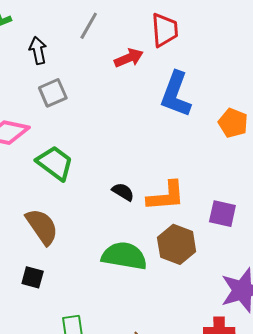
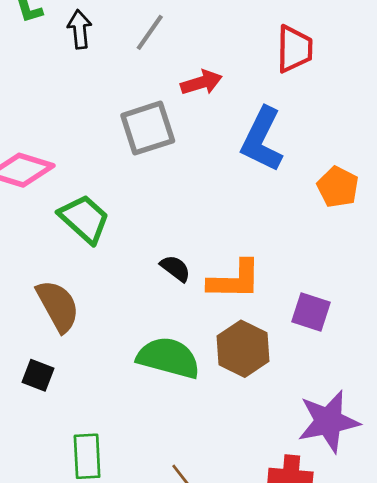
red trapezoid: (165, 30) -> (294, 49), moved
black arrow: (38, 50) -> (80, 29), moved
gray square: (53, 93) -> (148, 128), moved, size x1.4

